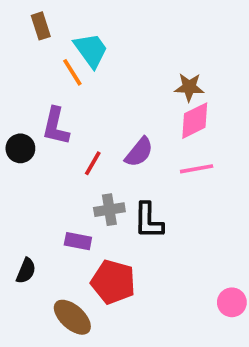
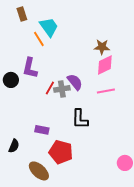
purple semicircle: (139, 152) -> (75, 82), turned -78
gray cross: (109, 210) -> (62, 89), moved

